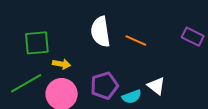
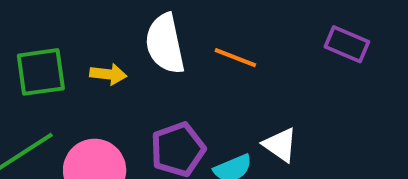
yellow arrow: (62, 64) -> (108, 74), moved

